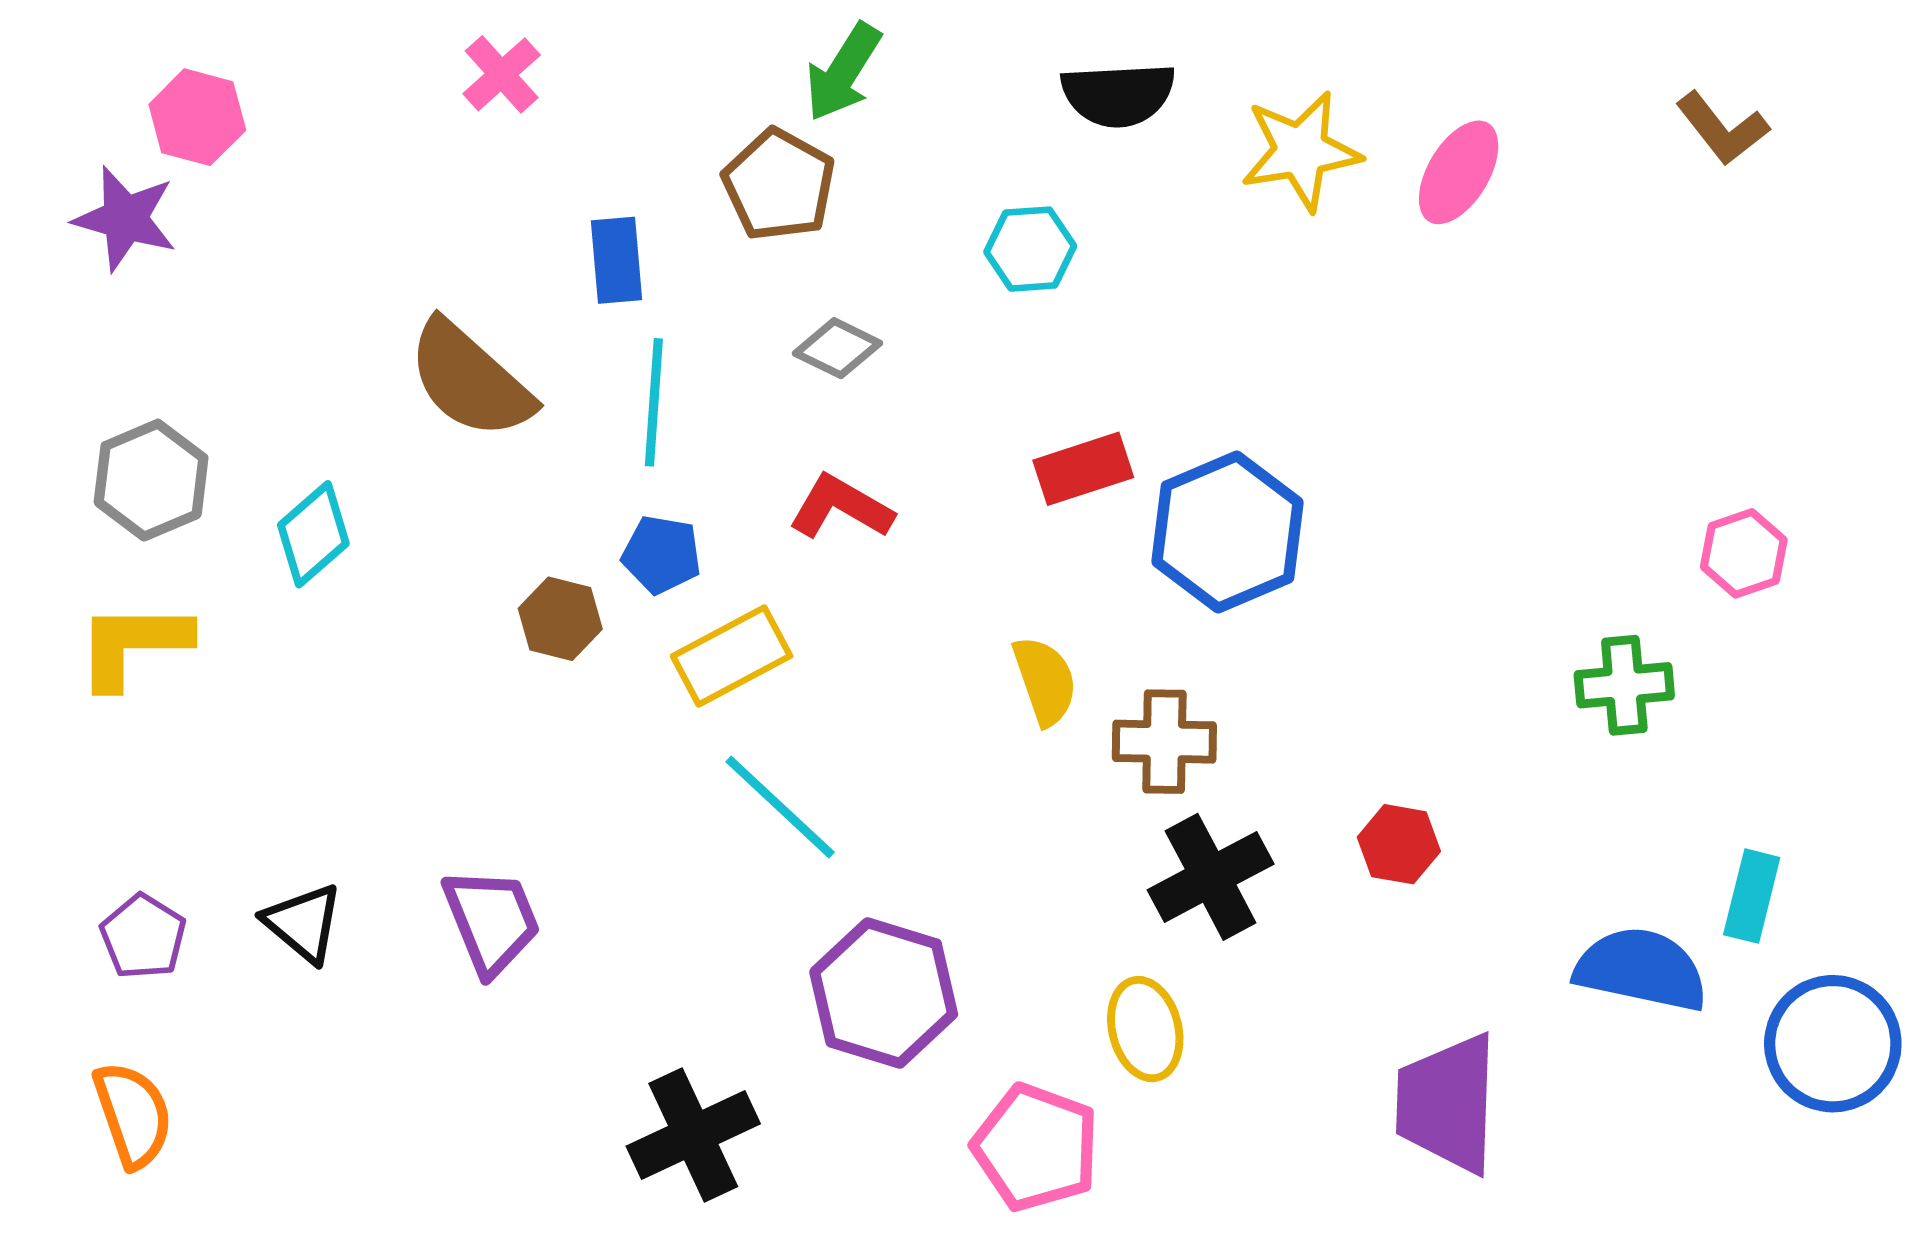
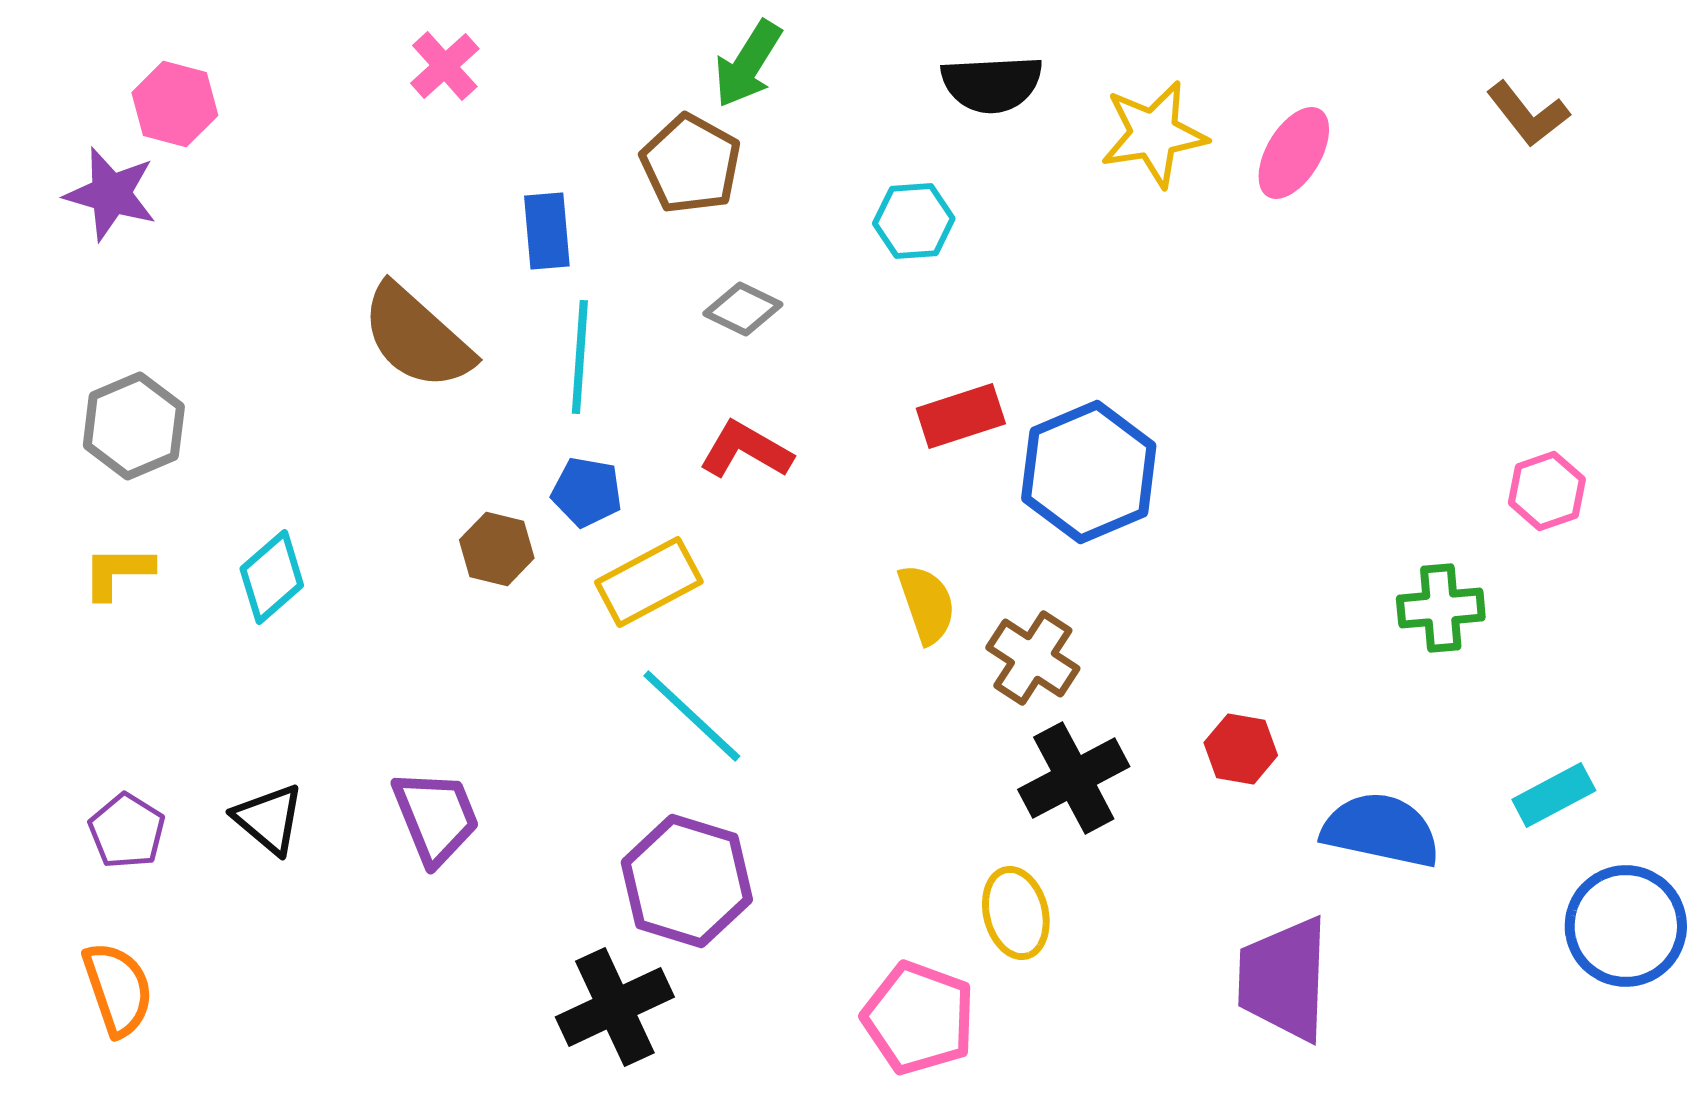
cyan diamond: (313, 534) -> (272, 577), moved
yellow L-shape: (133, 645) -> (118, 572), size x0.7
brown cross: (1164, 742) -> (1033, 658), turned 32
cyan rectangle: (1752, 896) -> (1554, 795), turned 48
blue semicircle: (1641, 969) -> (1381, 830), moved
purple hexagon: (884, 993) -> (687, 881), moved

